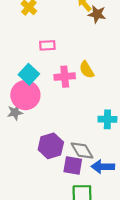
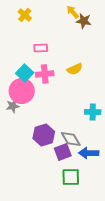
yellow semicircle: (87, 70) -> (75, 69), turned -84
pink cross: (65, 77) -> (45, 74), moved
purple square: (73, 166) -> (63, 152), turned -30

